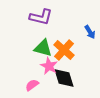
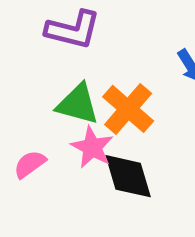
pink semicircle: (32, 85) -> (30, 164), moved

